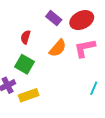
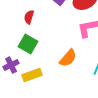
orange semicircle: (58, 48) -> (68, 58), moved

